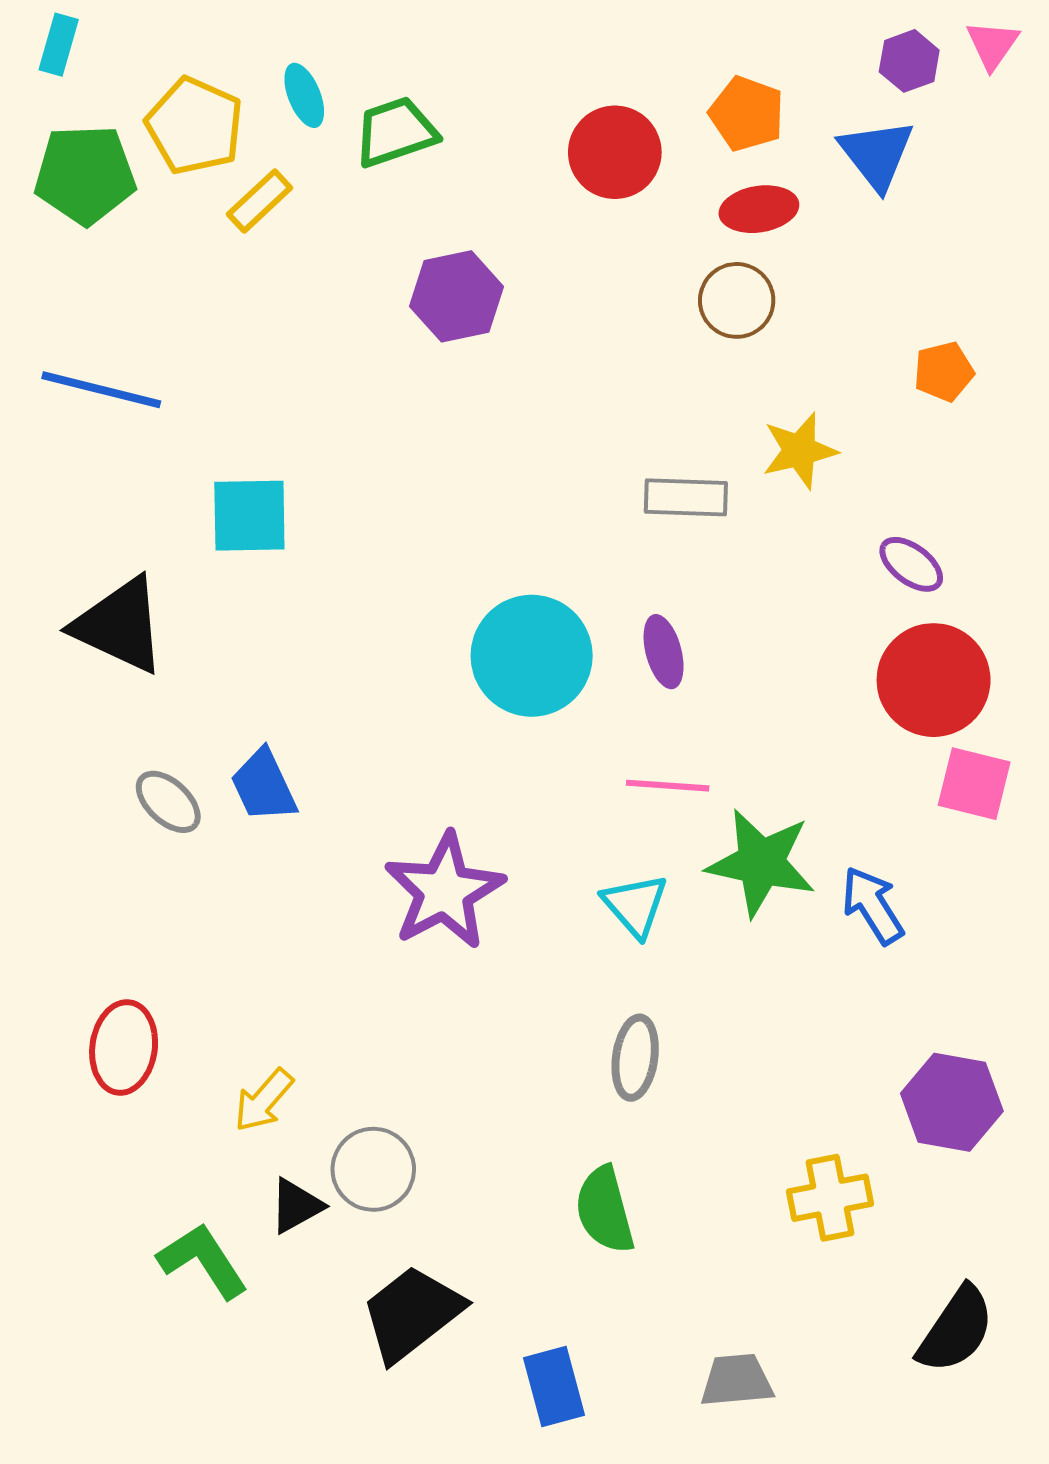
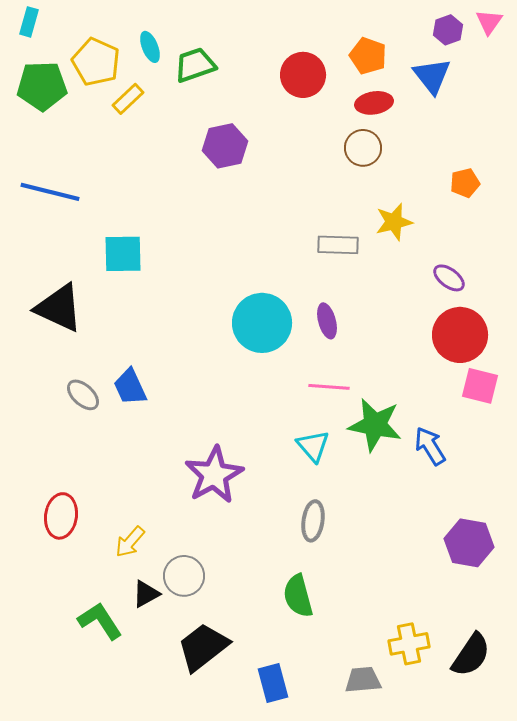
purple star: (444, 891) -> (214, 475), moved
yellow cross: (830, 1198) -> (409, 644), moved

